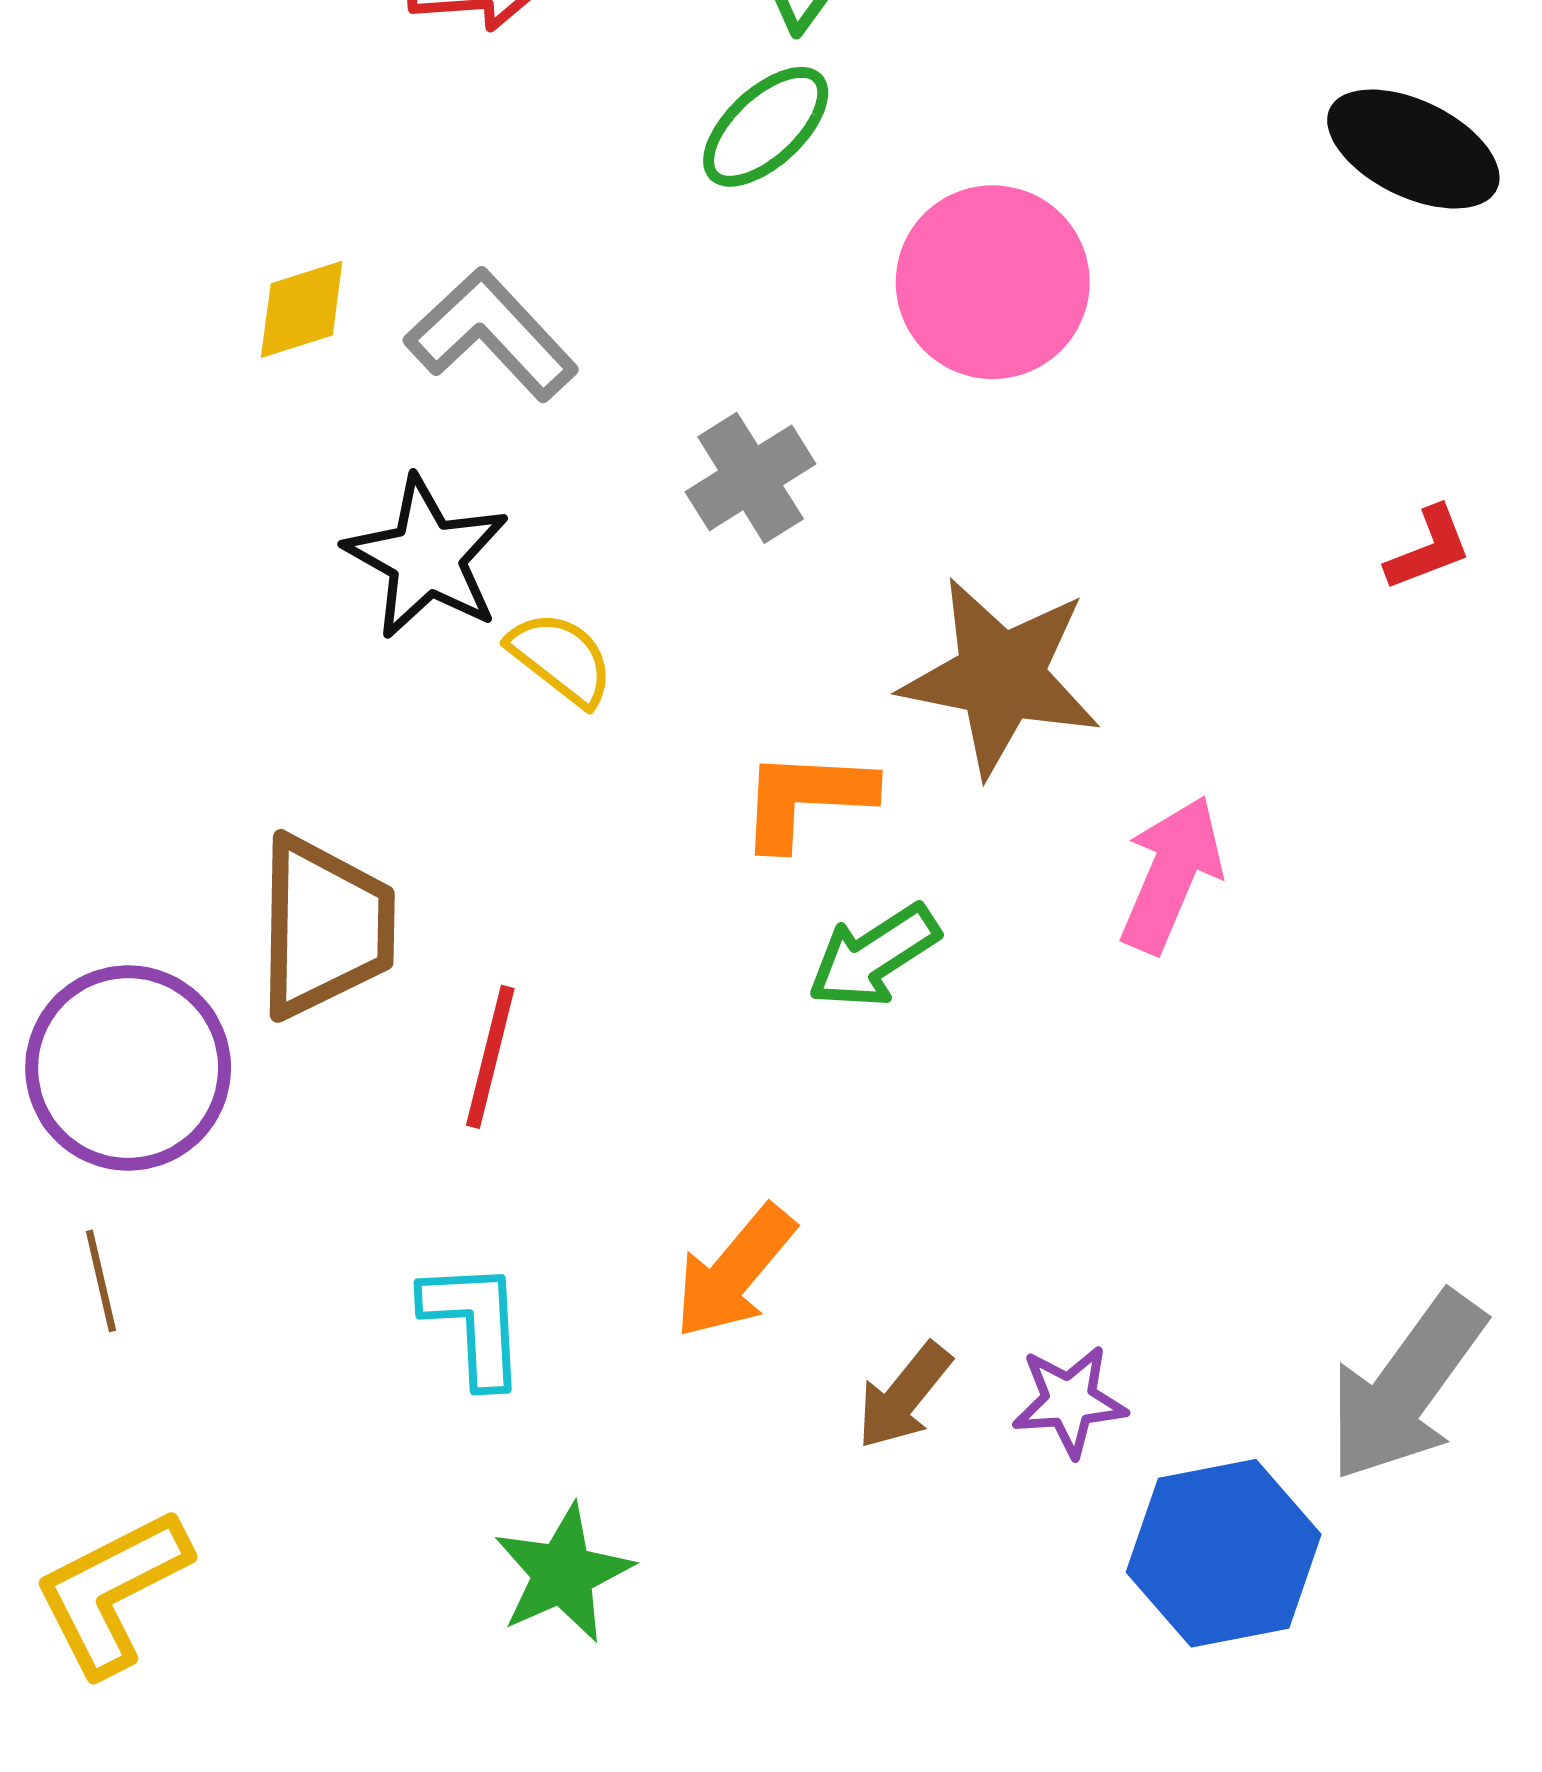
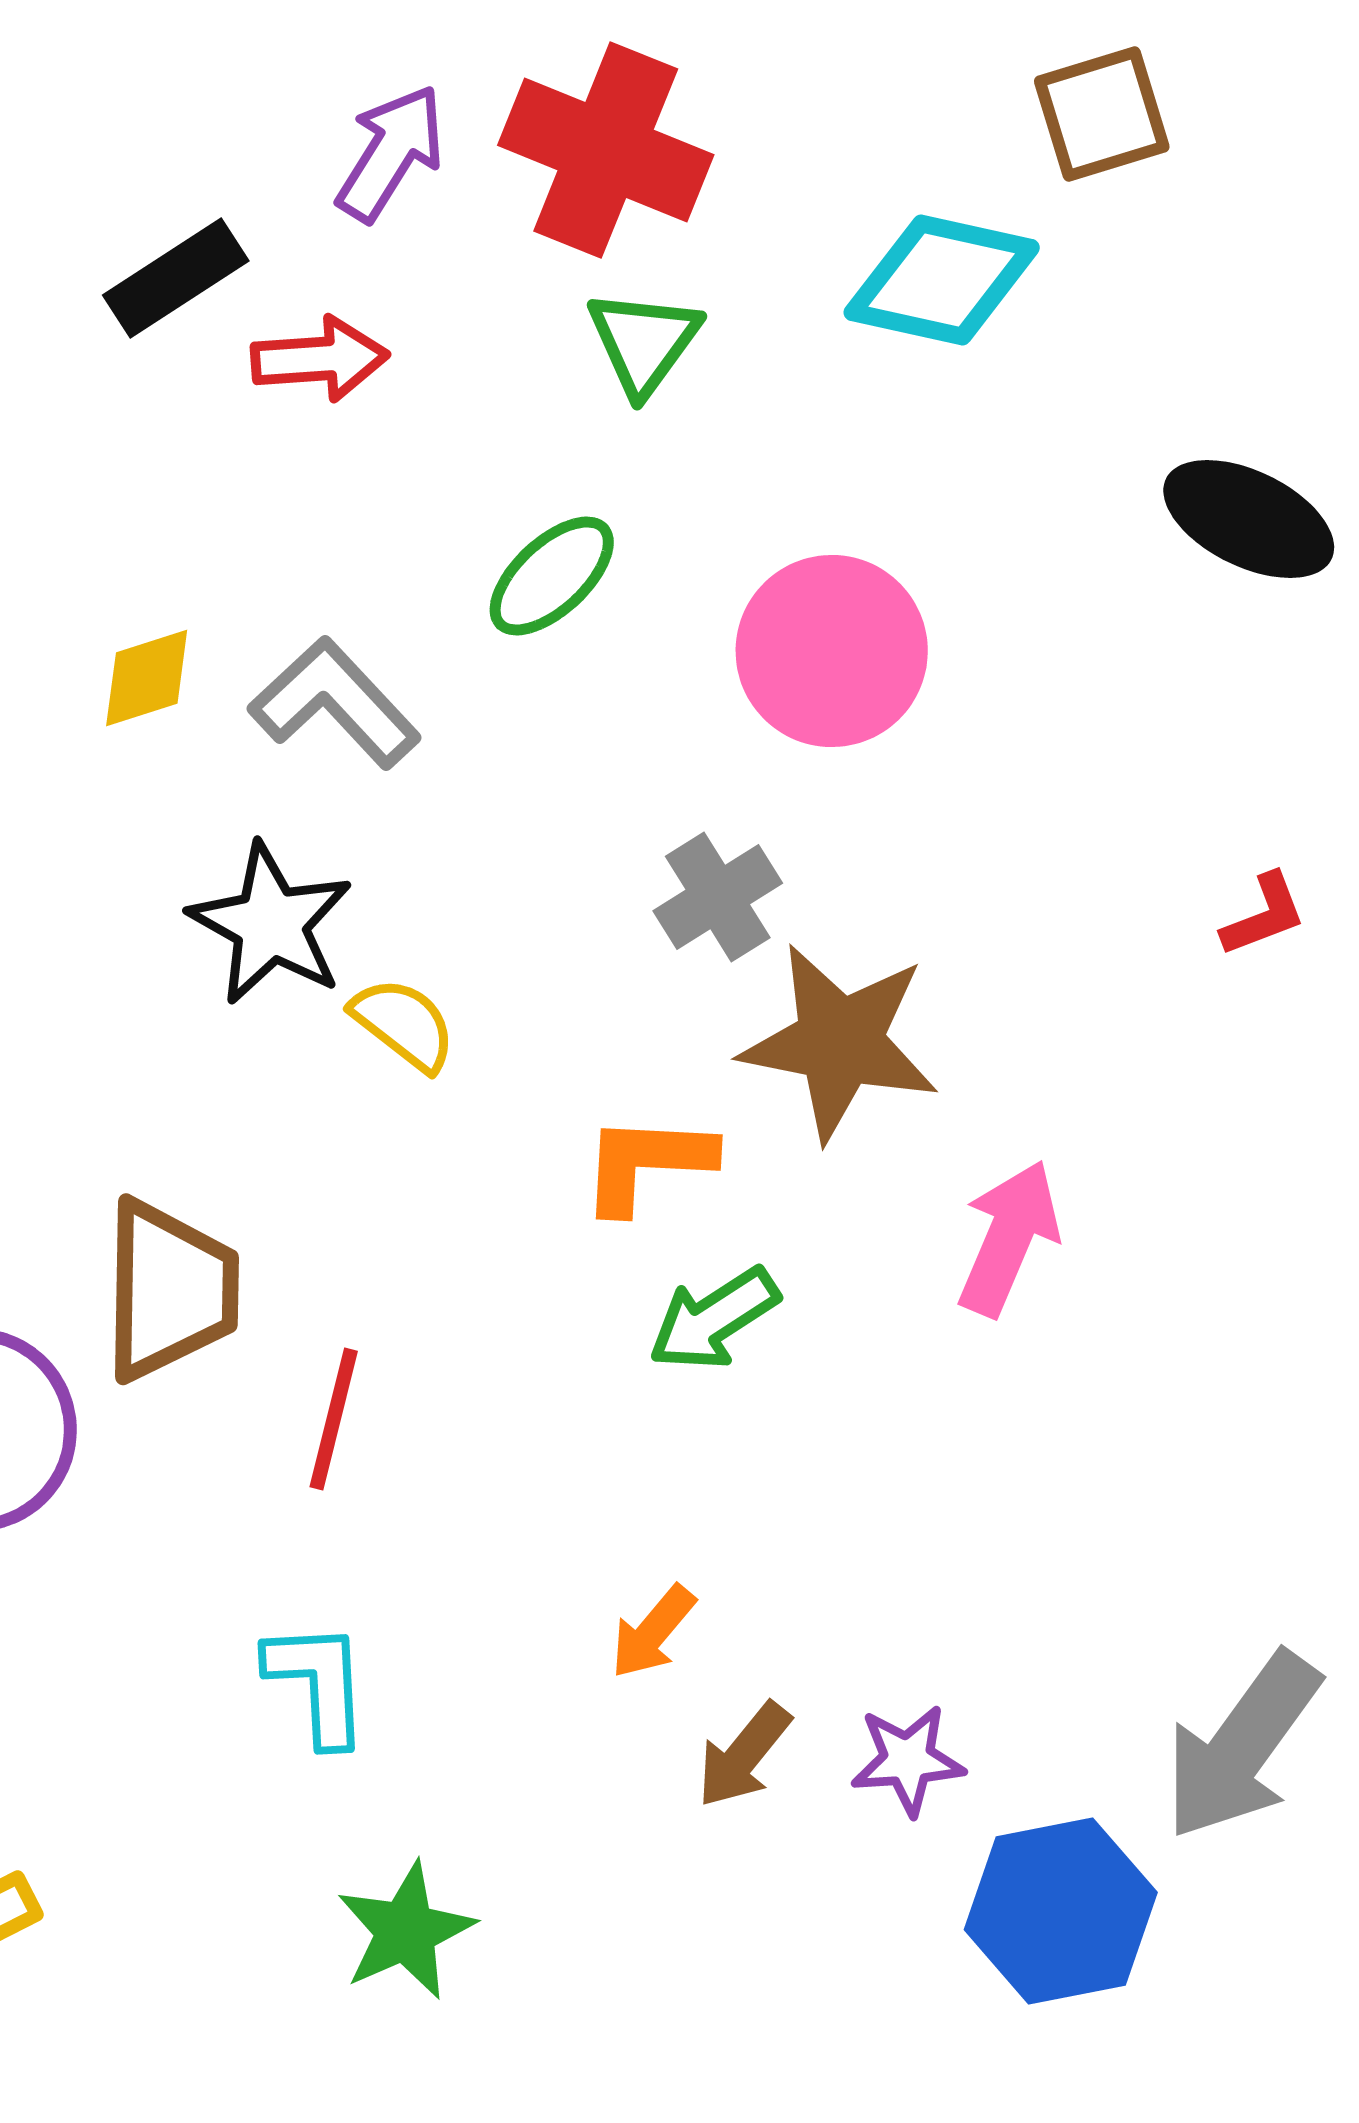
green ellipse: (766, 127) -> (552, 576), moved
gray cross: (751, 478) -> (718, 897), moved
orange arrow: (734, 1272) -> (653, 1632), moved, size x0.7

